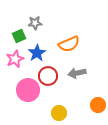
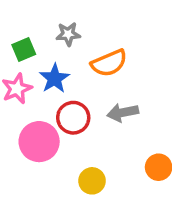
gray star: (35, 23) -> (68, 34), moved

